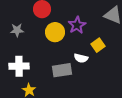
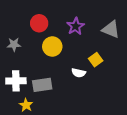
purple star: (77, 25) -> (76, 26), moved
gray rectangle: (62, 70) -> (42, 85), moved

